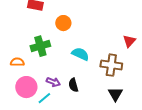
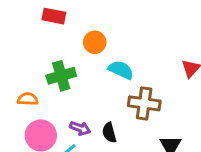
cyan semicircle: (80, 54) -> (121, 70), moved
brown cross: (111, 65) -> (144, 103), moved

